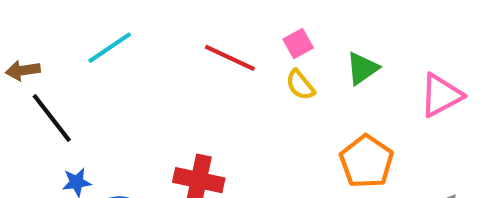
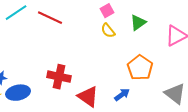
red line: (230, 58) -> (50, 18), moved

